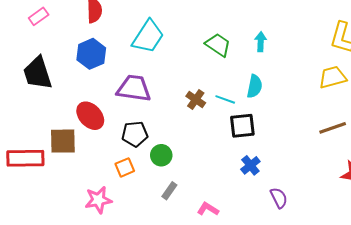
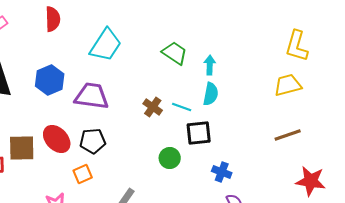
cyan arrow: (261, 42) -> (210, 65), moved
blue hexagon: (91, 54) -> (50, 80), moved
red ellipse: (90, 116) -> (57, 139), moved
green circle: (161, 155) -> (170, 158), moved
blue cross: (250, 165) -> (222, 172), moved, turned -30

